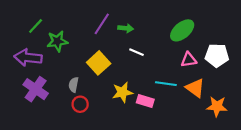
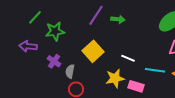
white line: (137, 52) -> (128, 58), moved
purple arrow: (28, 58) -> (28, 46), size x0.7
purple cross: (36, 89) -> (54, 61), moved, size x0.6

